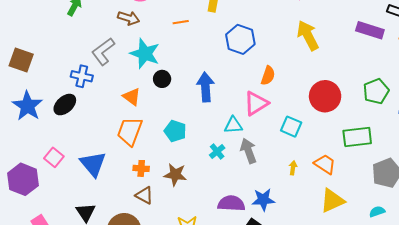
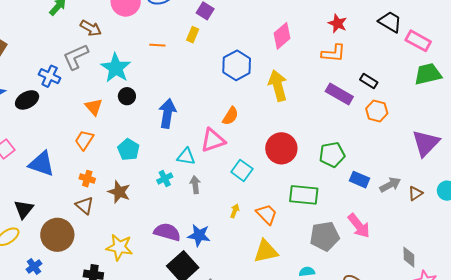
brown arrow: (129, 18) -> (91, 28), moved
blue hexagon: (240, 39) -> (237, 65), moved
orange trapezoid: (130, 131) -> (84, 140), size x0.7
gray arrow: (248, 151) -> (195, 185), size x0.7
blue triangle: (93, 164) -> (42, 164), turned -44

